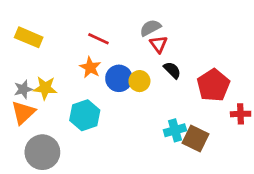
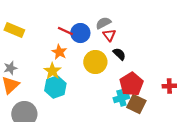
blue circle: (119, 78) -> (80, 33), moved
yellow circle: (139, 81) -> (95, 62), size x1.5
red pentagon: (213, 85) -> (131, 84), moved
yellow star: (45, 88) -> (52, 71), moved, turned 30

